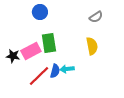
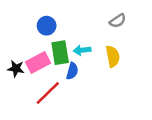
blue circle: (40, 12) -> (47, 26), moved
cyan arrow: (67, 69) -> (82, 50), moved
blue semicircle: (55, 71) -> (72, 71), moved

